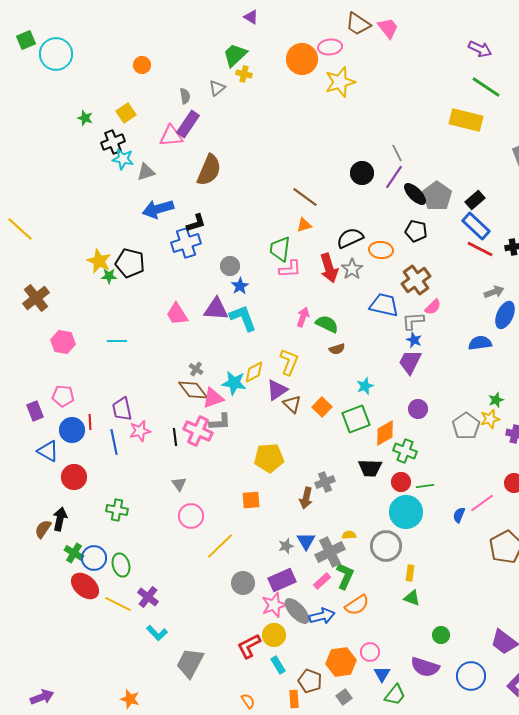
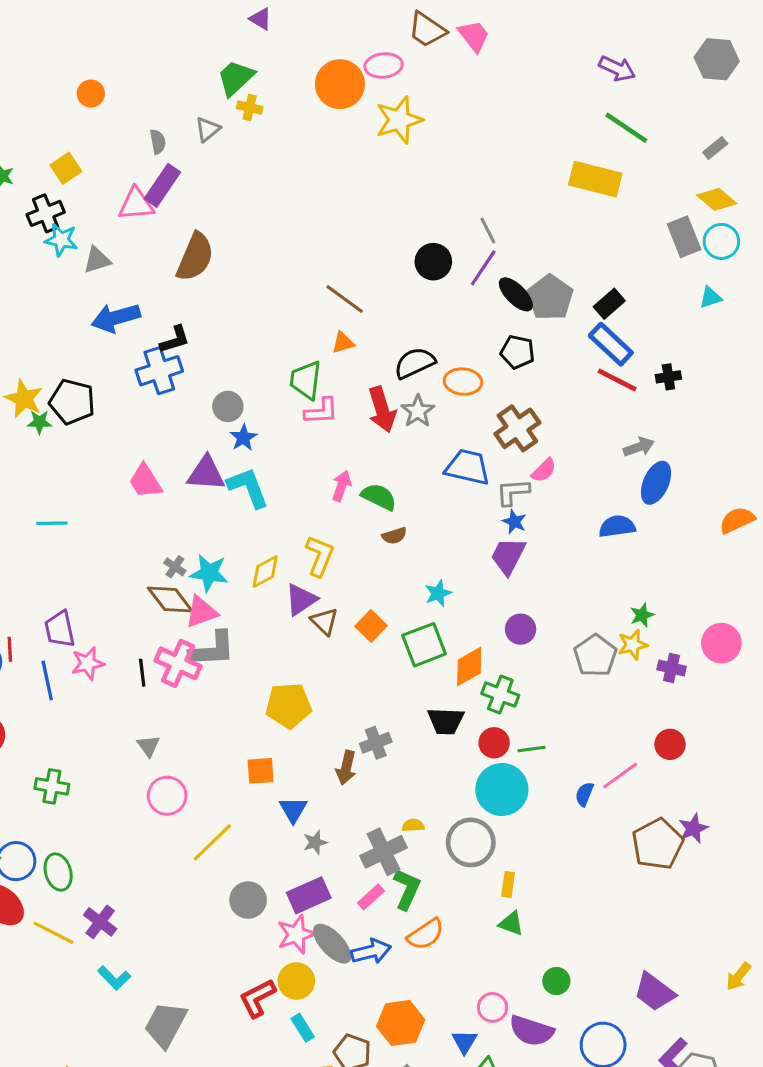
cyan star: (234, 383) -> (209, 573), moved
gray L-shape: (220, 422) -> (212, 649), size x1.4
blue triangle: (306, 541) -> (293, 810), moved
pink circle: (370, 652) -> (493, 1007), moved

